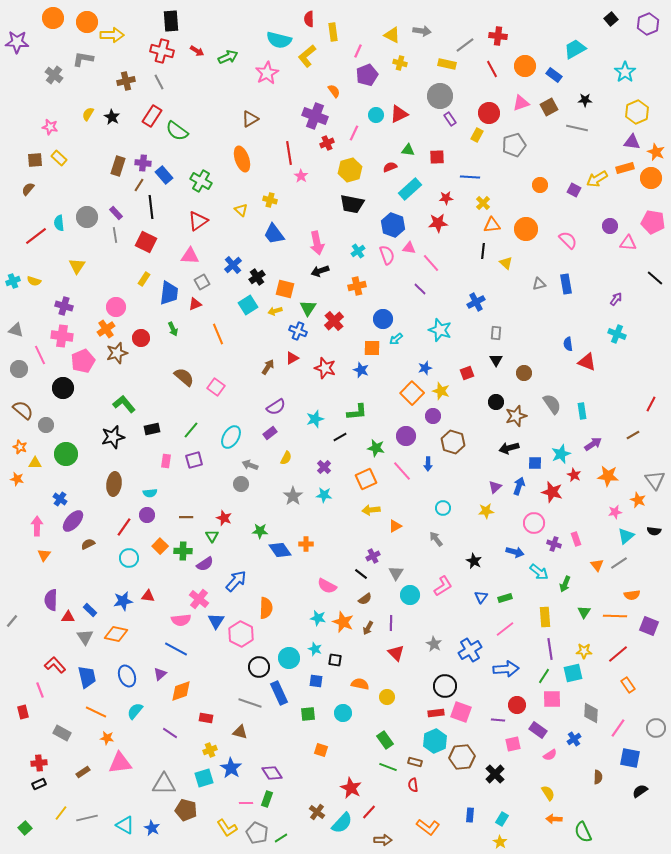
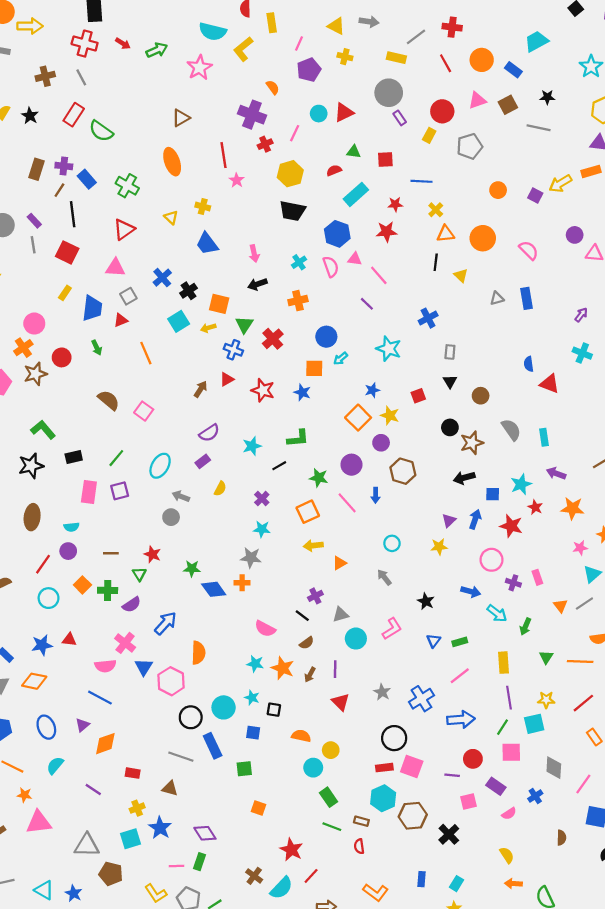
pink arrow: (317, 243) -> (254, 254), size x0.7
purple arrow: (593, 444) -> (556, 473), turned -126
pink rectangle: (166, 461) -> (89, 492), size x1.5
gray star: (293, 496) -> (251, 558), moved, turned -30
gray triangle: (396, 573) -> (341, 614), turned 42
cyan circle: (343, 713) -> (313, 768), moved

